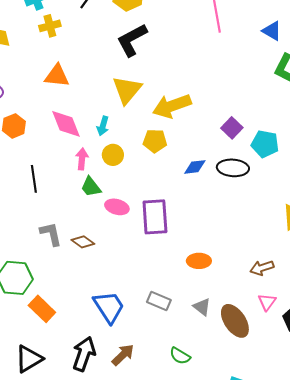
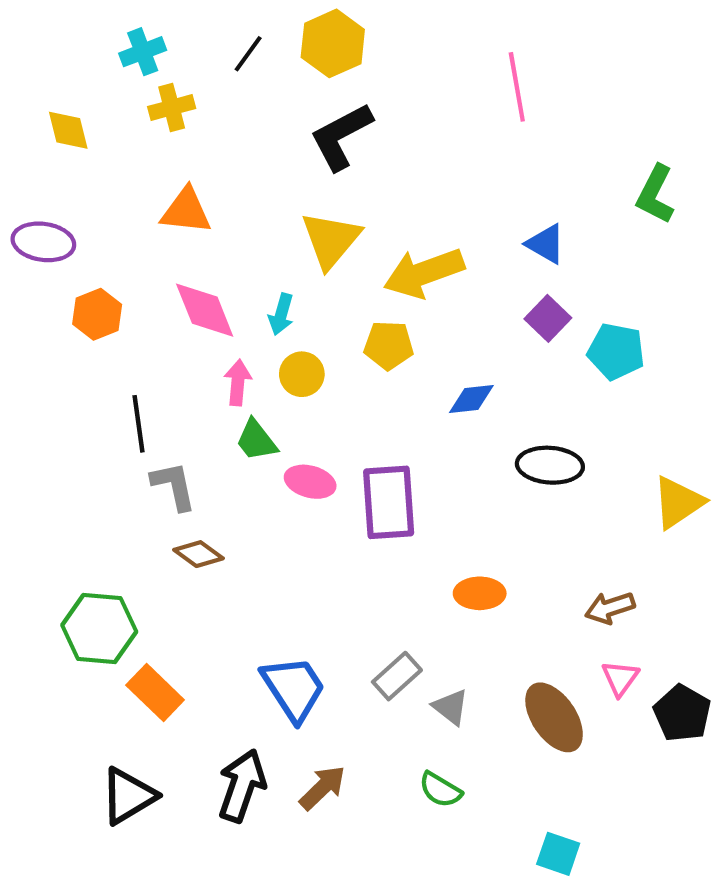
blue triangle: (272, 31) -> (546, 244), moved
black ellipse: (233, 168) -> (550, 465), moved
gray L-shape: (51, 234) -> (174, 486), moved
brown diamond: (83, 242) -> (198, 554), moved
gray rectangle: (159, 301) -> (397, 676), turned -65
gray triangle: (202, 307) -> (451, 707), moved

